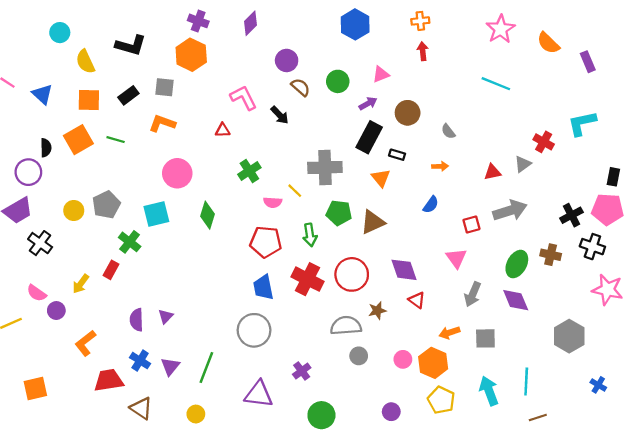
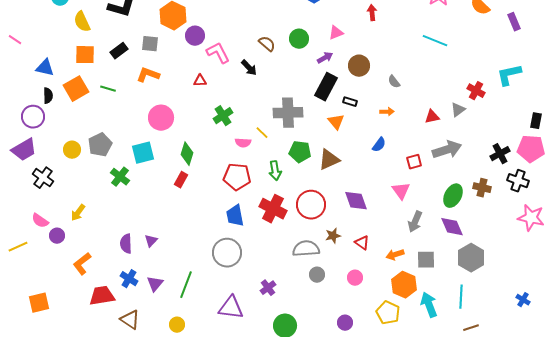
purple circle: (287, 60) -> (195, 36), moved
blue triangle: (42, 94) -> (45, 68), moved, turned -30
red rectangle: (111, 270) -> (181, 180), moved
red triangle: (417, 300) -> (362, 243), moved
gray hexagon: (569, 336) -> (471, 258), moved
orange hexagon: (433, 363) -> (404, 285), moved

